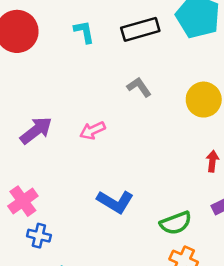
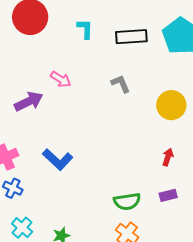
pink arrow: (92, 130) -> (61, 79), moved, turned -135
blue L-shape: (115, 202) -> (58, 160), moved

